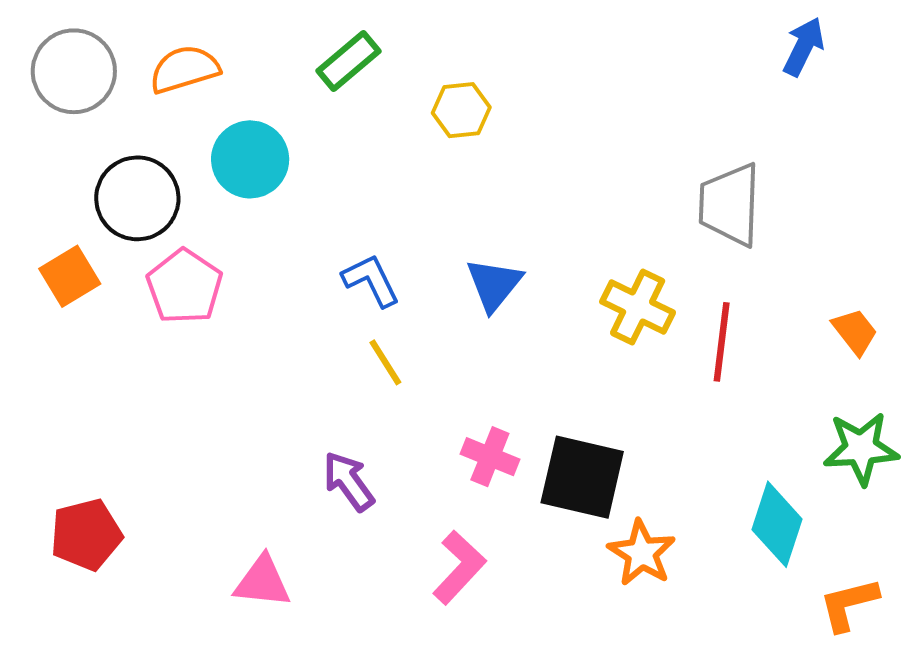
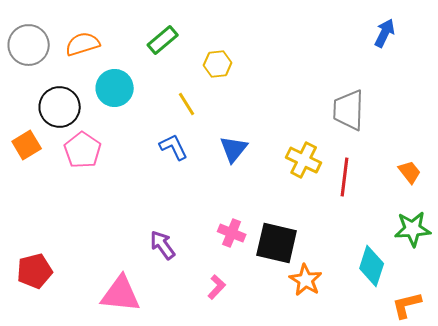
yellow line: (385, 362) -> (187, 104), moved
pink L-shape: (459, 567) -> (217, 287), size x0.7
pink triangle: (262, 582) -> (121, 294), size x1.4

